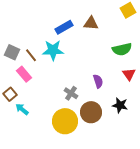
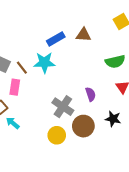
pink rectangle: (24, 74) -> (15, 87), turned 49
gray cross: (71, 93) -> (63, 107), size x1.5
yellow circle: (65, 121) -> (57, 135), size x0.7

